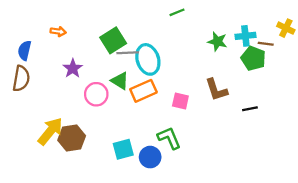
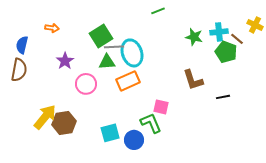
brown line: (266, 44) -> (237, 39), turned 32
green triangle: (120, 81) -> (107, 62), moved, turned -36
pink square: (180, 101) -> (161, 107), moved

